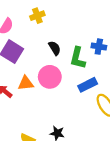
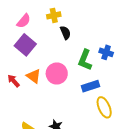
black semicircle: (55, 48) -> (65, 33), moved
orange triangle: (26, 83) -> (34, 76), turned 35

